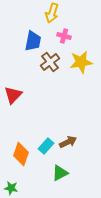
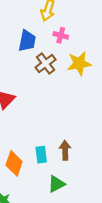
brown arrow: (68, 142) -> (65, 150), turned -66
cyan rectangle: (46, 146) -> (41, 155), turned -49

